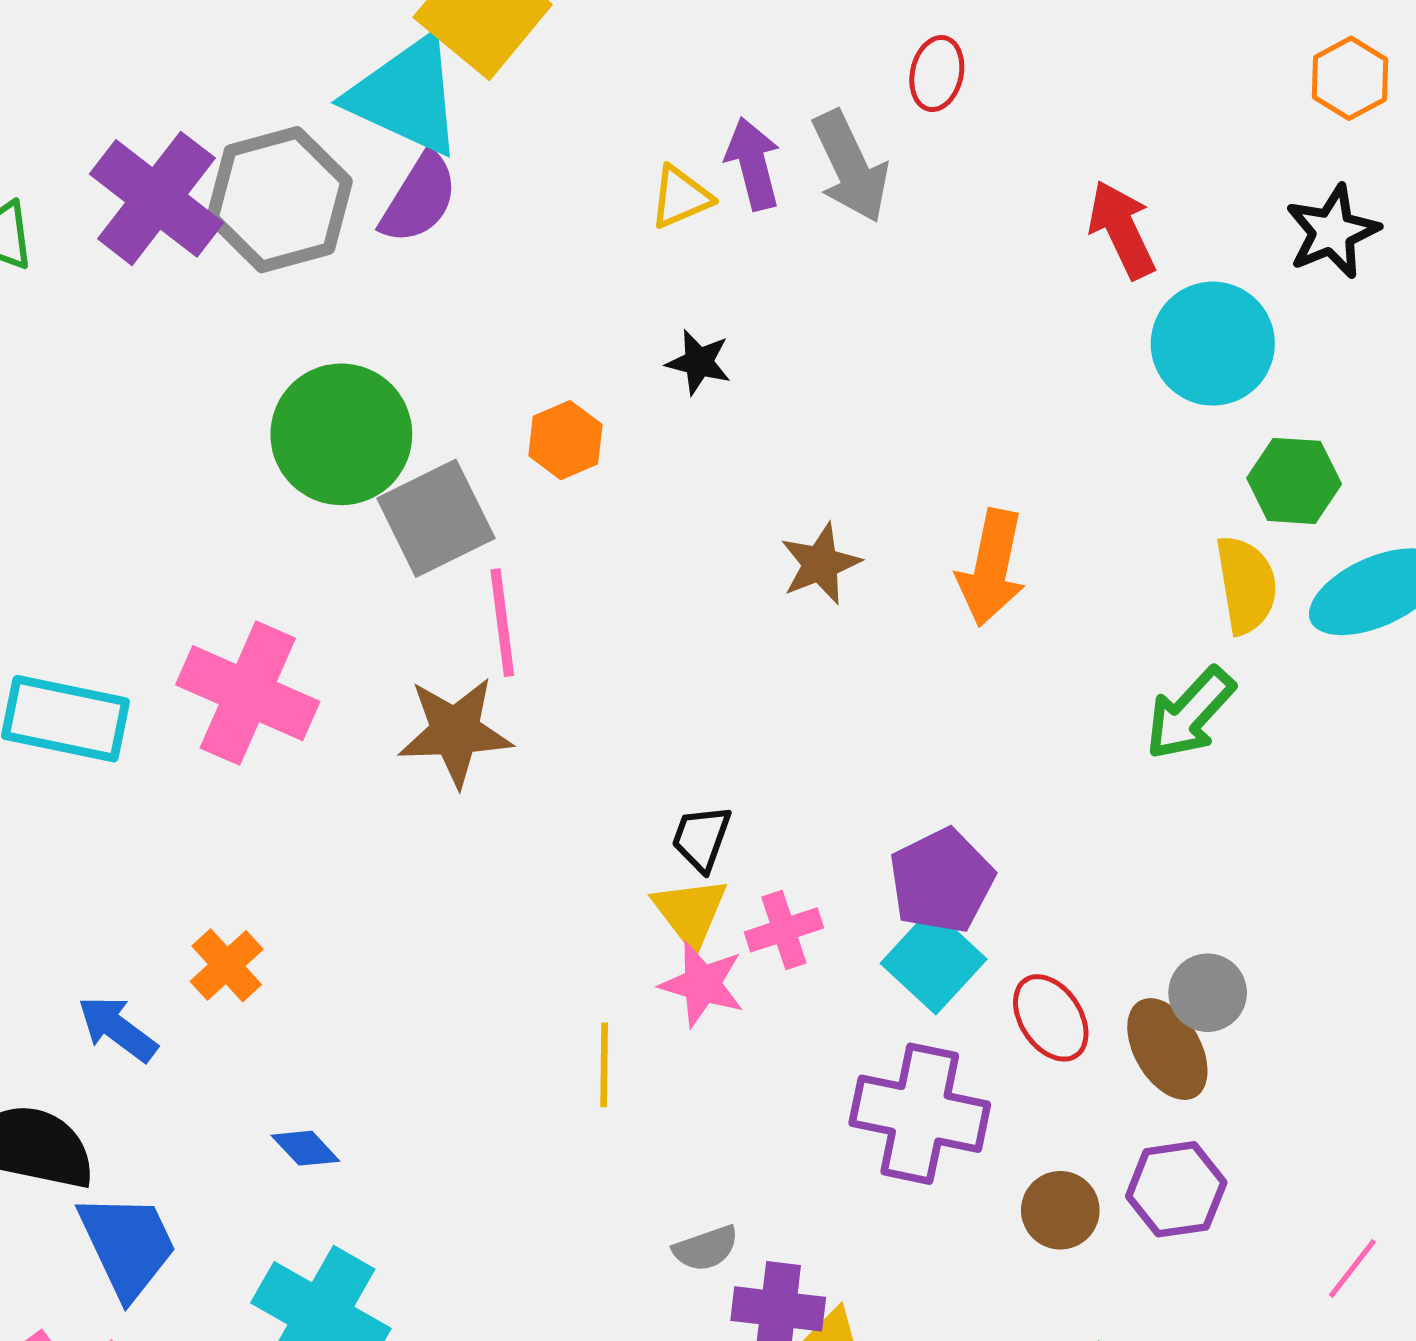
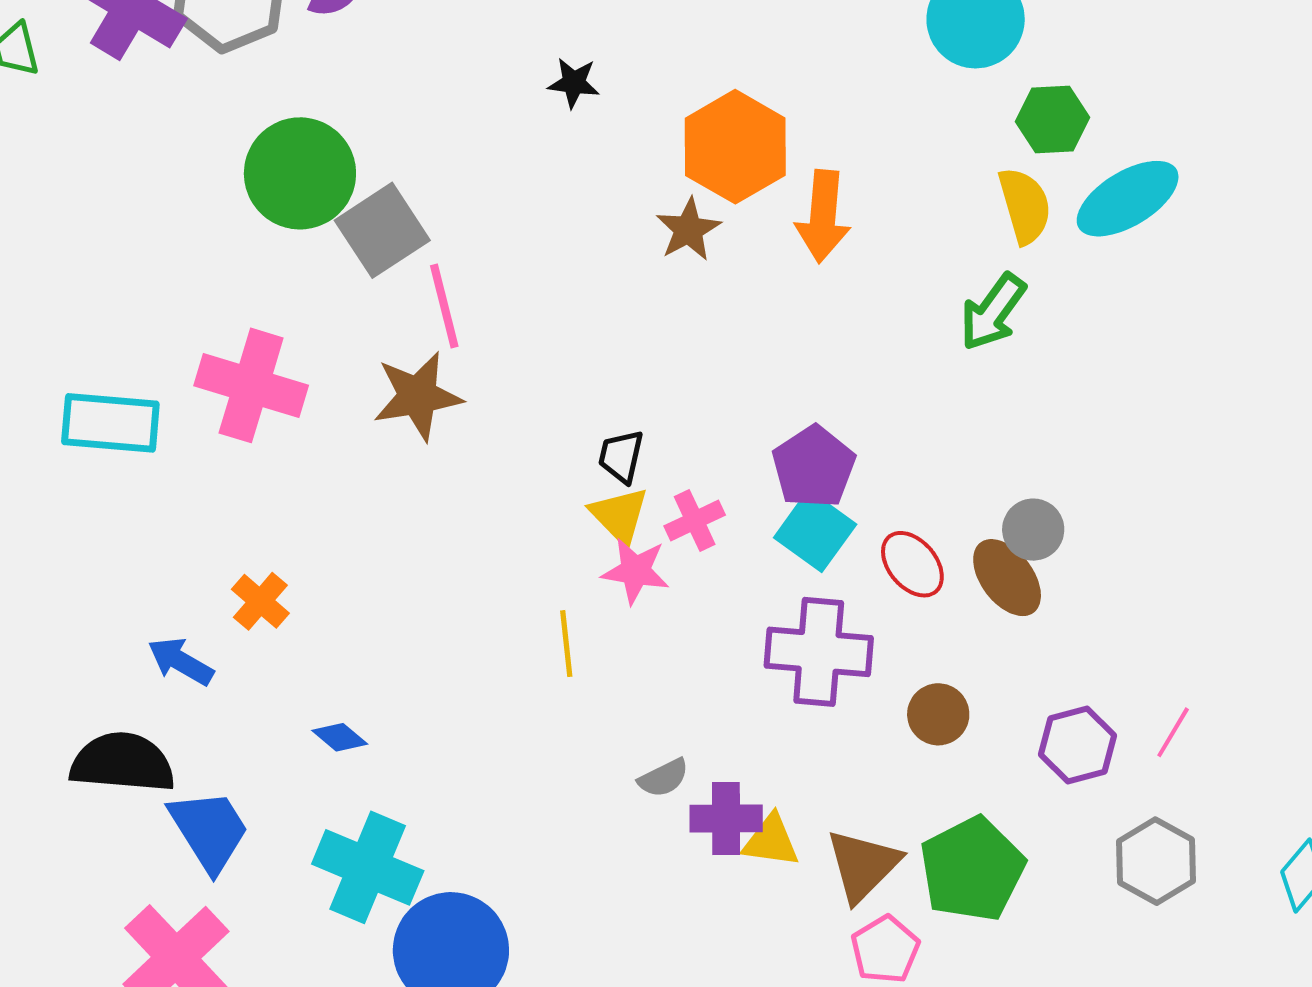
orange hexagon: (565, 440) -> (735, 147), moved, size x1.8
purple hexagon: (1176, 1189) -> (1078, 745), moved

